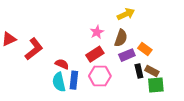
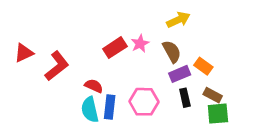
brown semicircle: (121, 38) -> (172, 52), turned -48
red rectangle: (95, 54) -> (115, 48), moved
black rectangle: (139, 71) -> (185, 98), moved

